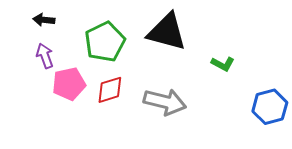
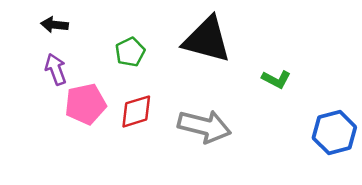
green pentagon: (105, 42) -> (130, 52), size x0.6

